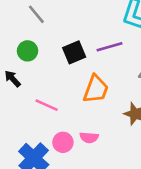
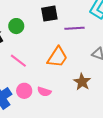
green circle: (27, 51) -> (16, 26), moved
black square: (74, 52) -> (49, 14), moved

